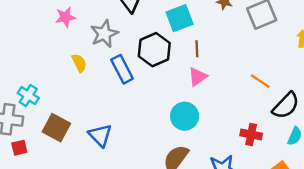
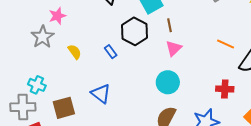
gray star: (104, 34) -> (43, 37), moved
blue rectangle: (122, 69) -> (111, 52), size x0.6
brown square: (56, 128) -> (64, 108), turned -35
blue triangle: (100, 135) -> (101, 94), moved

